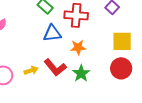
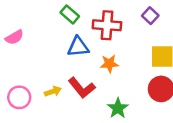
green star: (81, 73) -> (118, 108), moved

